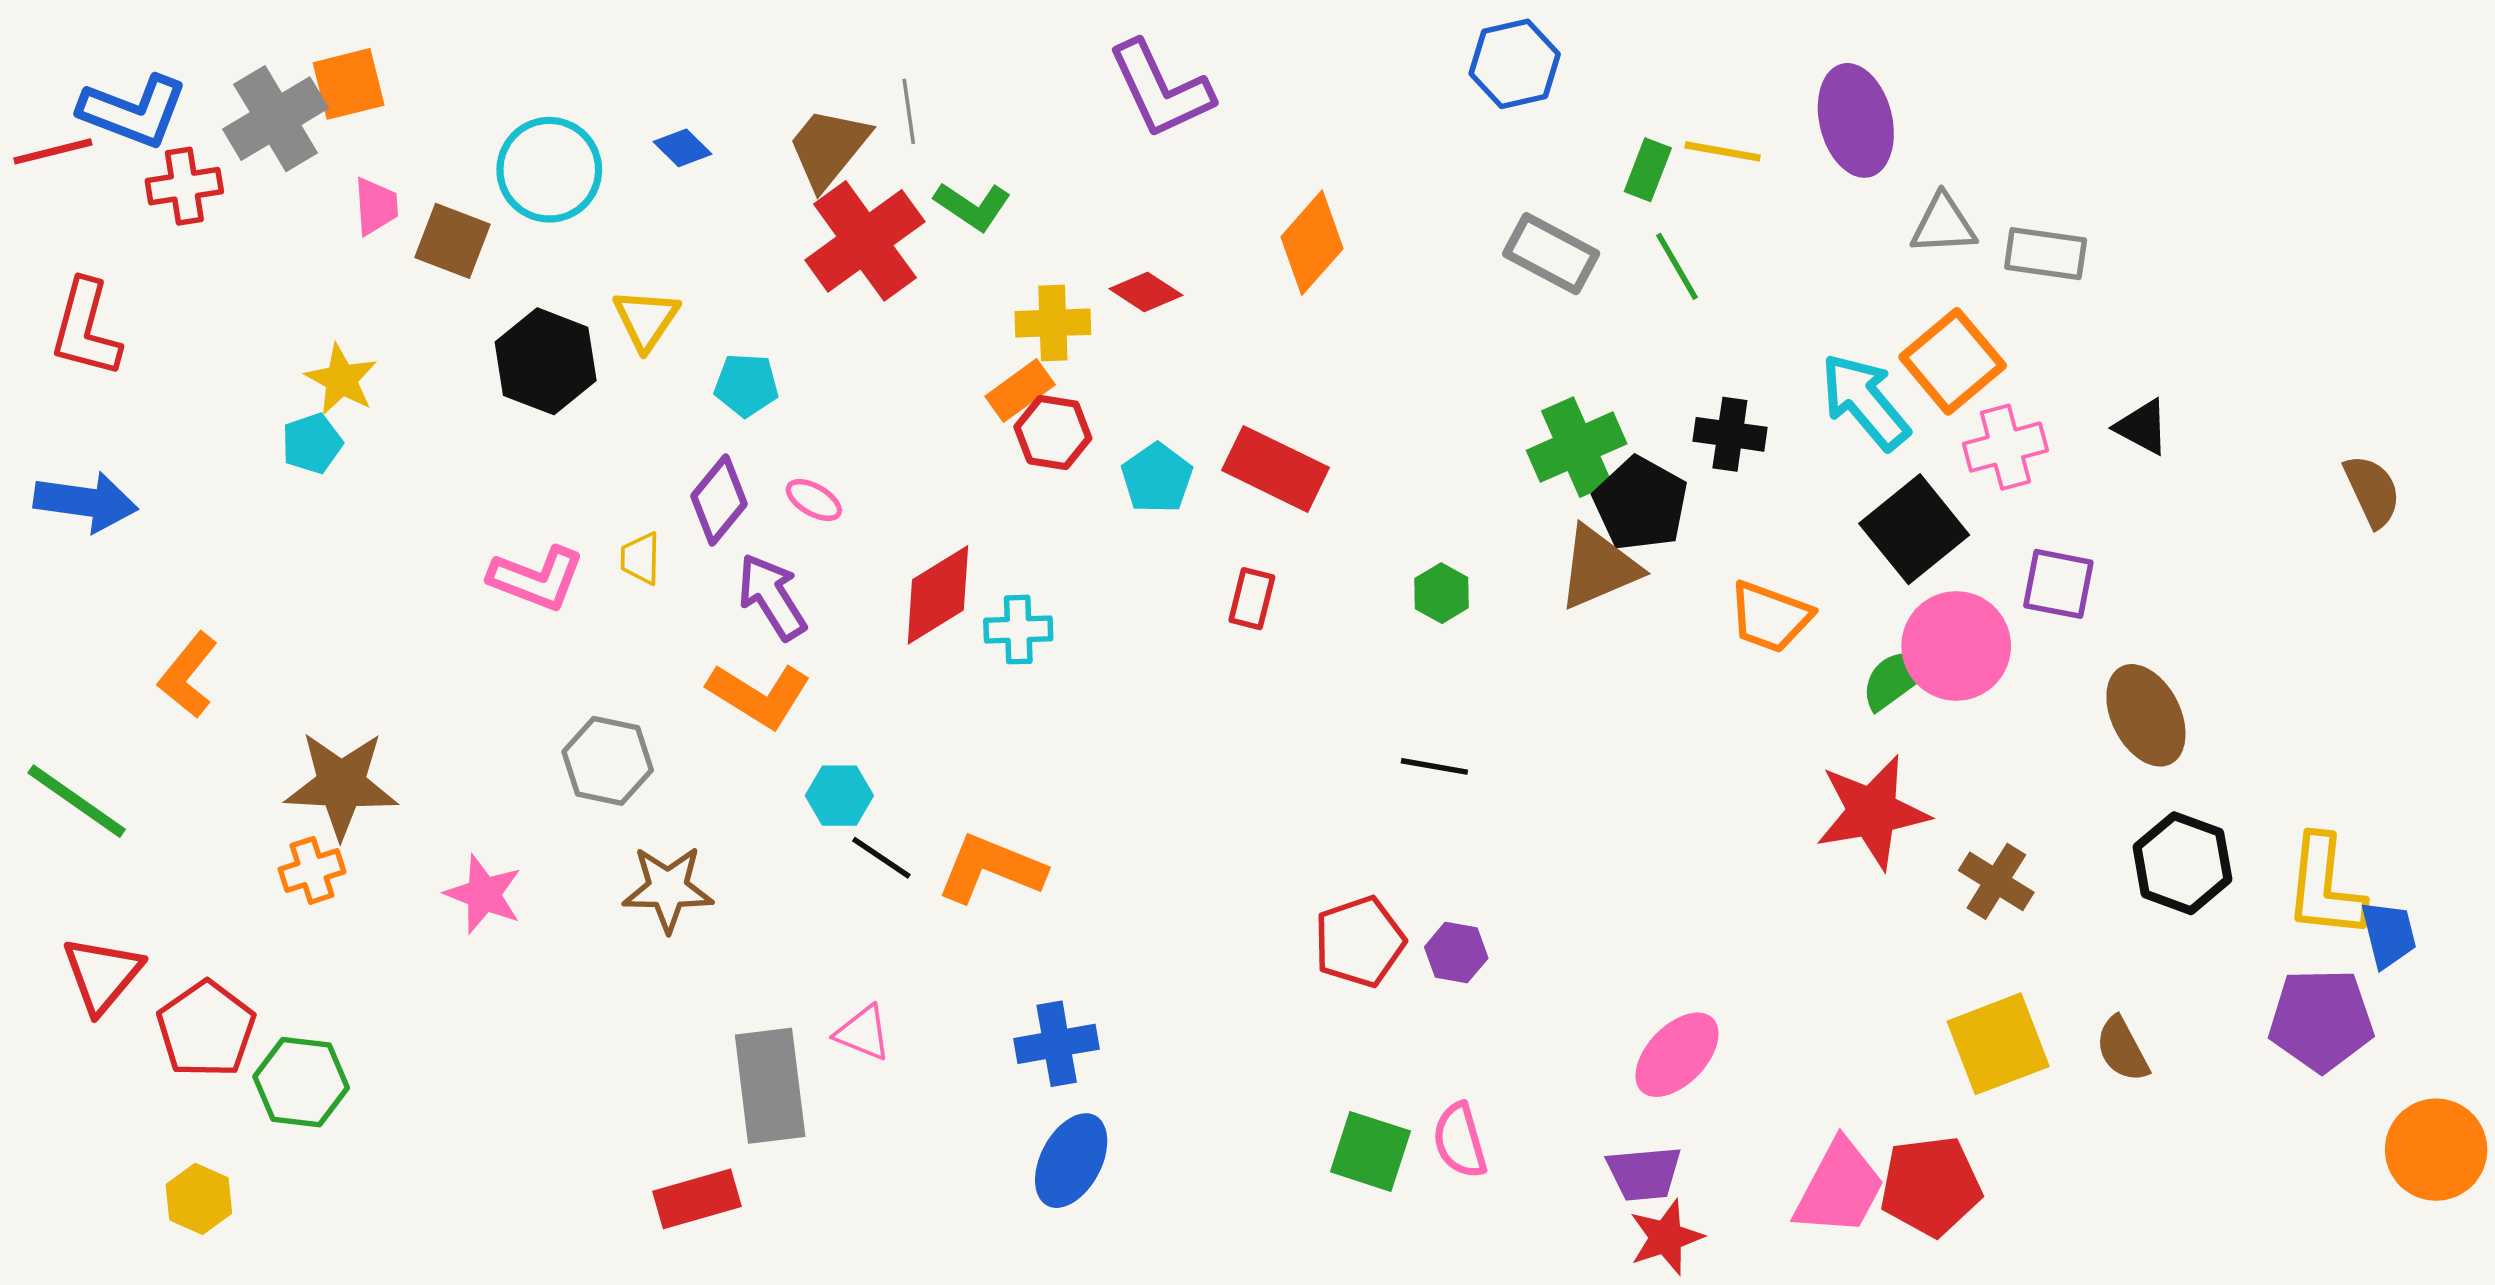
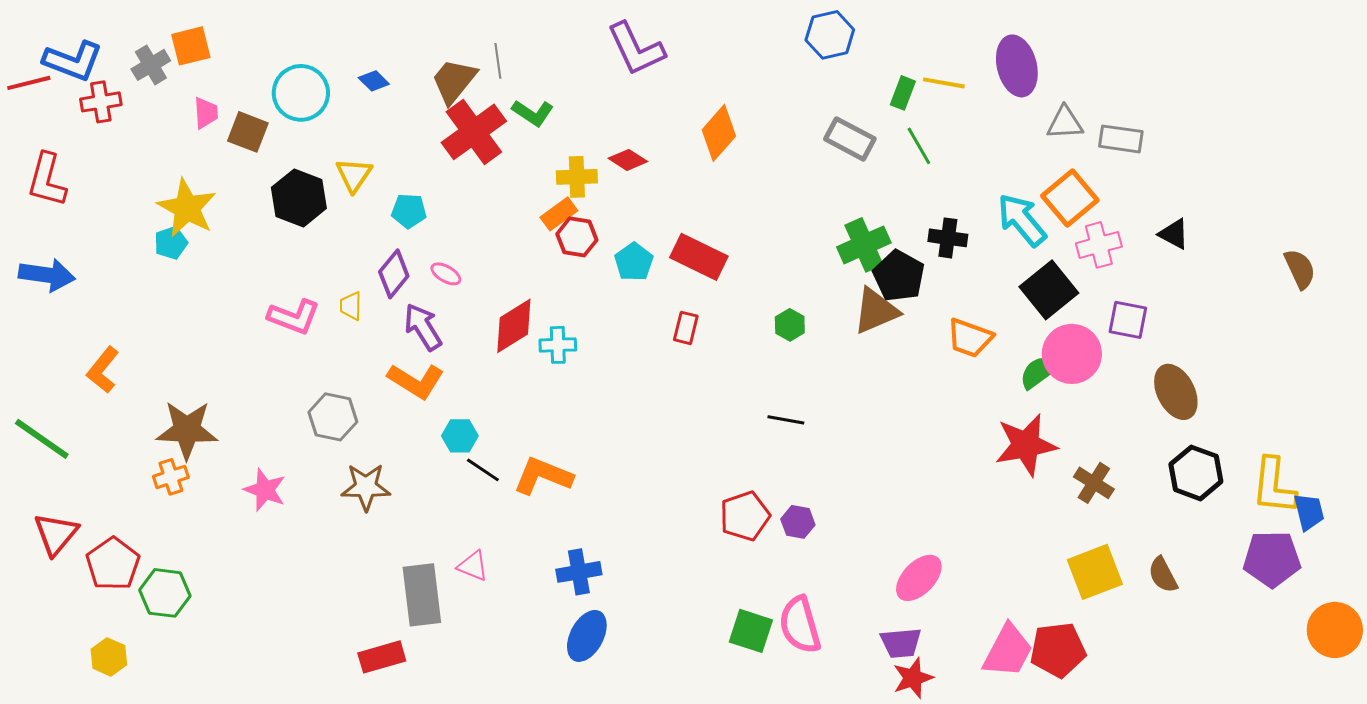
gray cross: (276, 119) -> (151, 65), size x0.7
yellow star: (341, 380) -> (187, 208), size x1.5
pink semicircle: (1460, 1141) -> (800, 625), size x1.4

